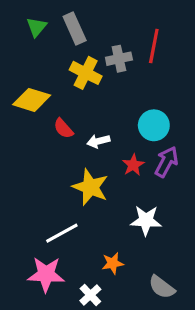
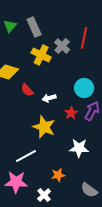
gray cross: (119, 59) -> (62, 46), turned -35

